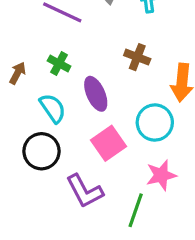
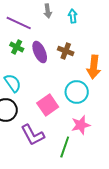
green cross: (59, 63) -> (17, 47), moved
purple ellipse: (96, 94) -> (40, 52), moved

